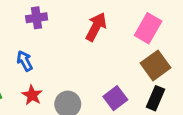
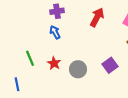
blue arrow: (25, 61) -> (55, 32), moved

